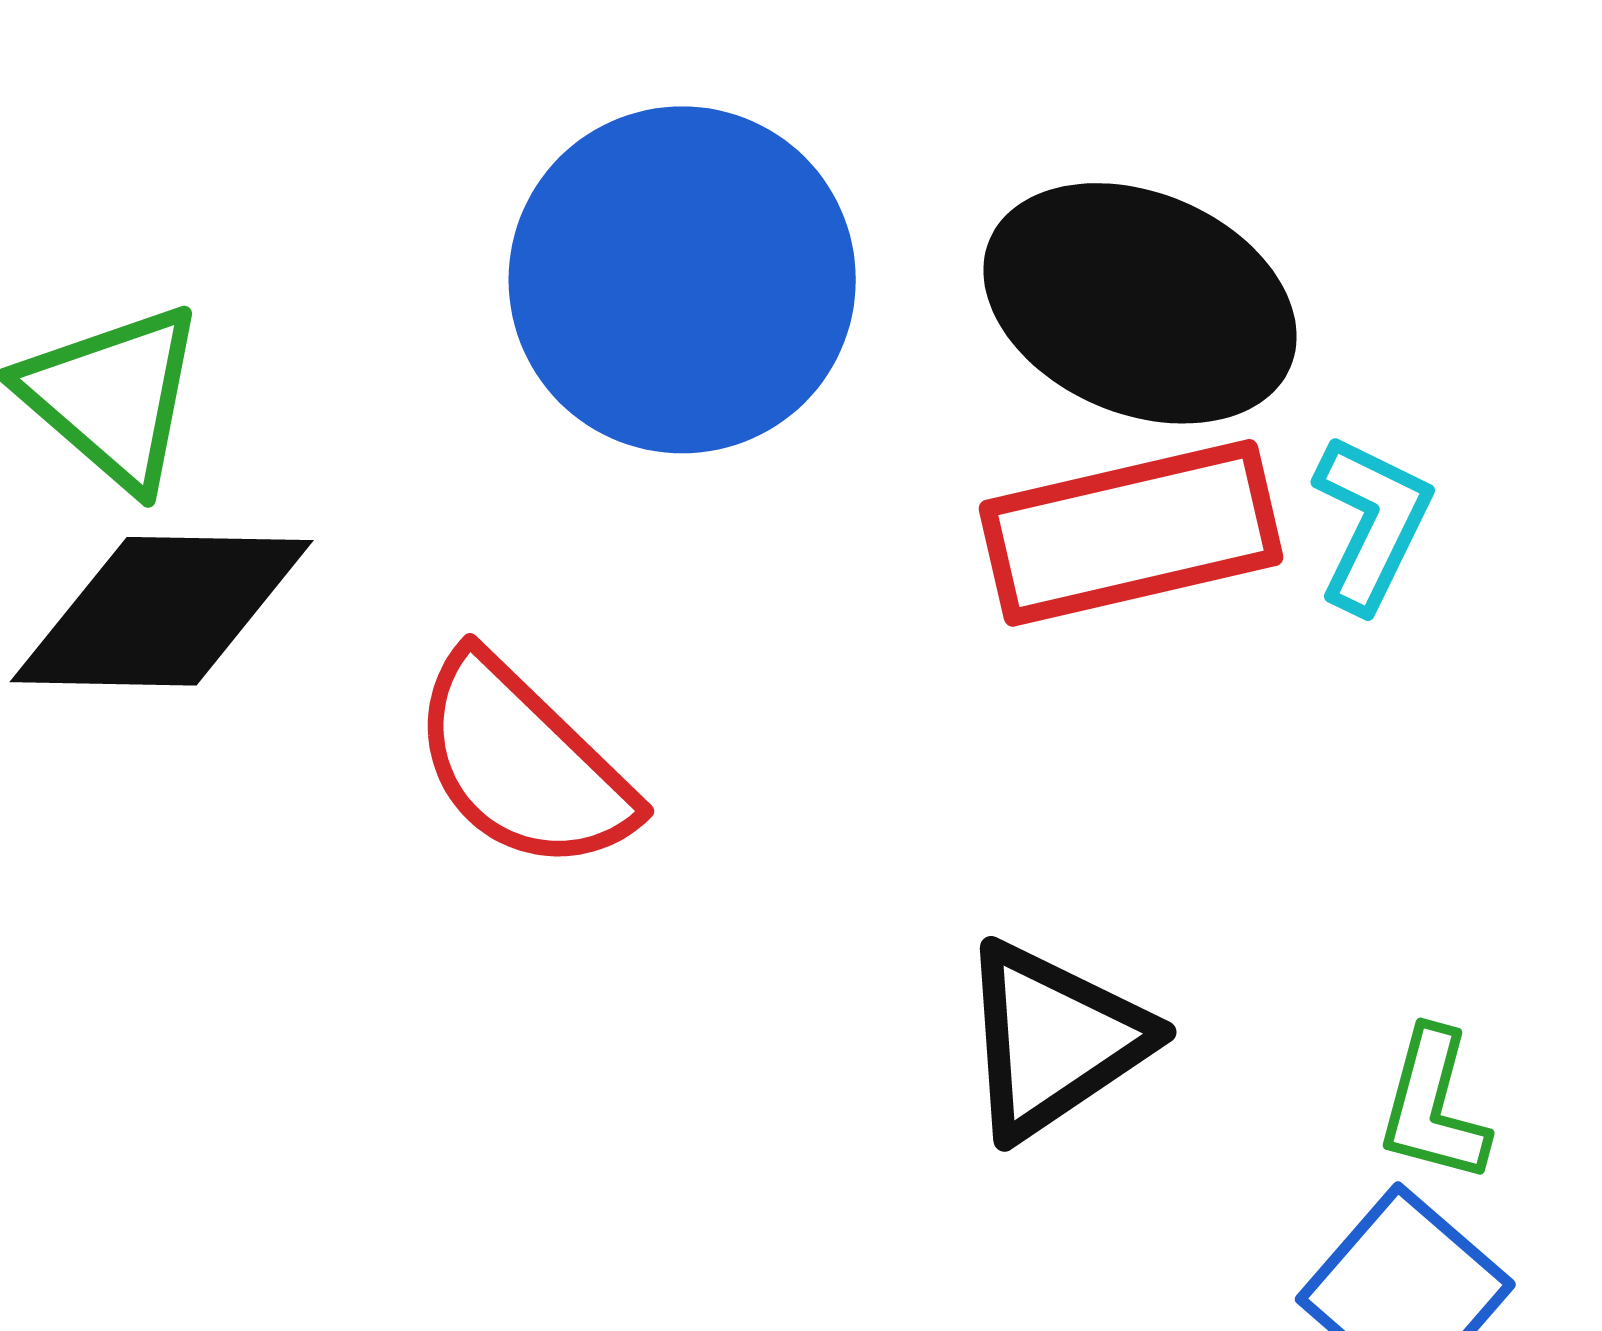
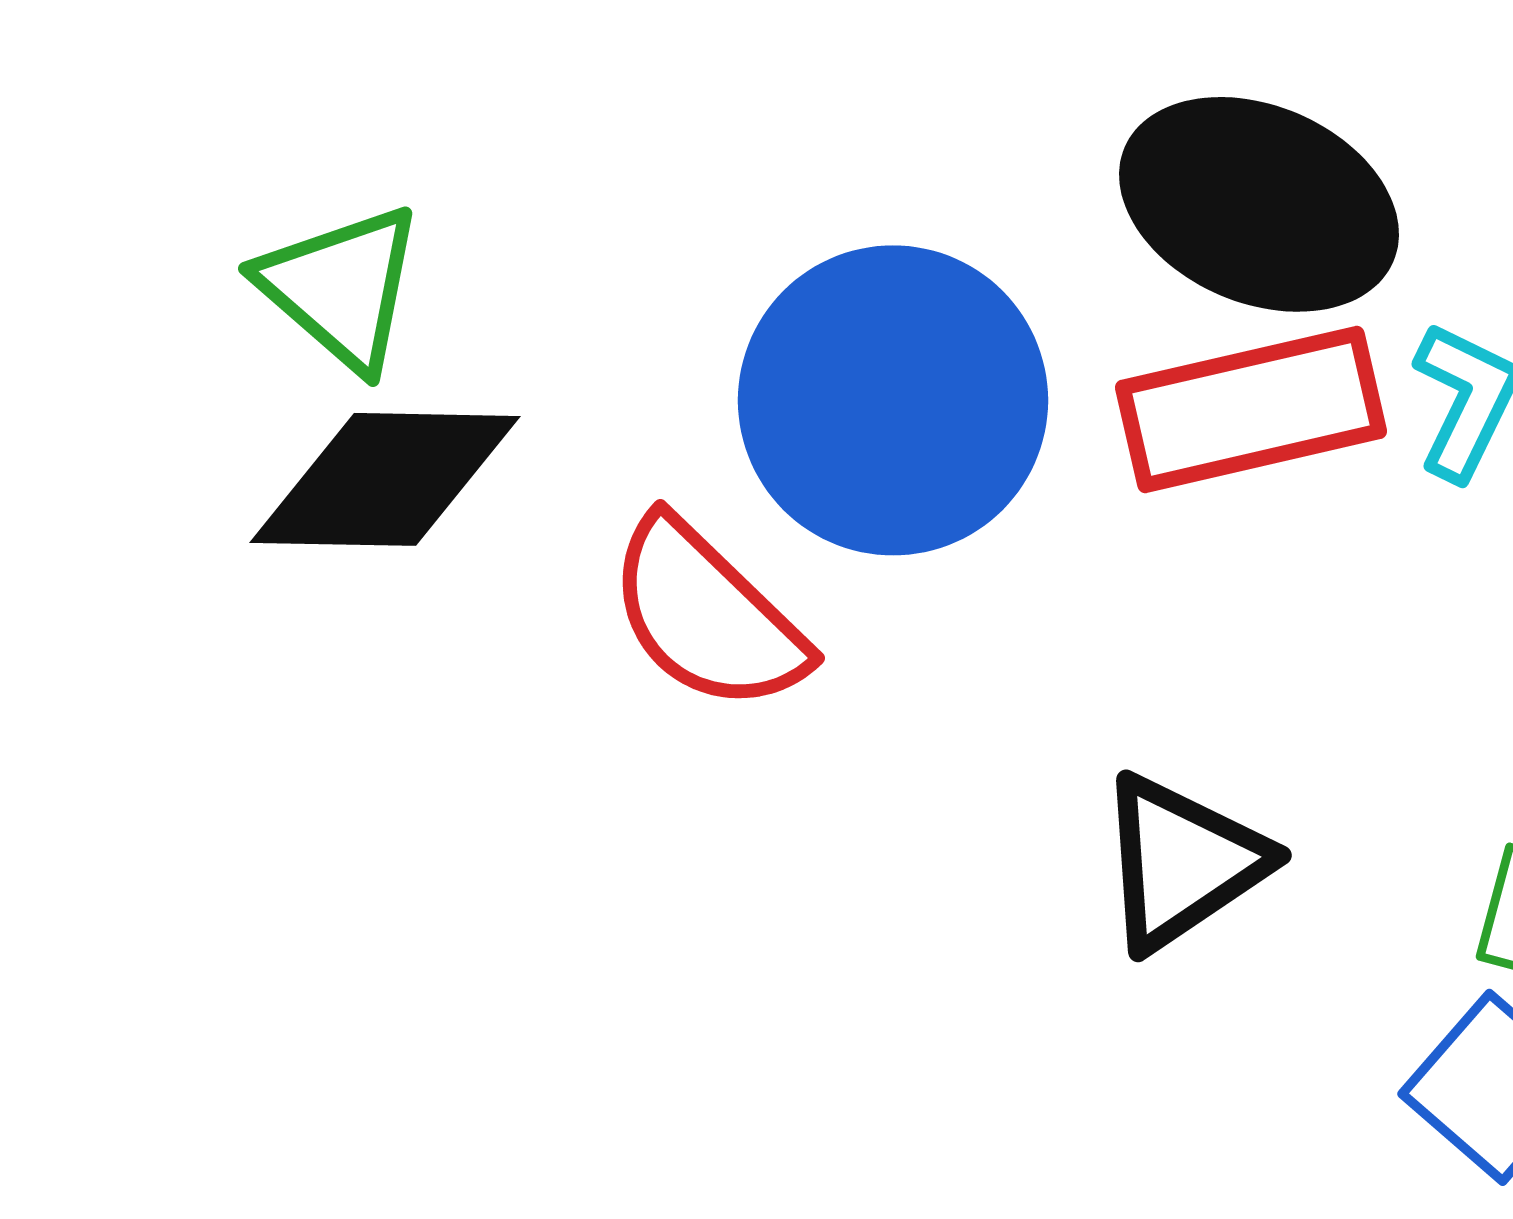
blue circle: (682, 280) -> (893, 400), moved

